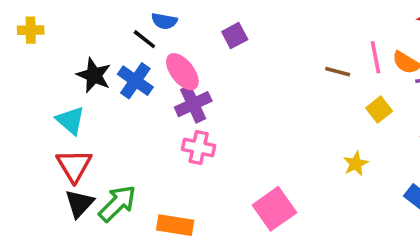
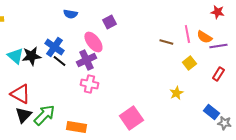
black line: (144, 39) -> (59, 61), moved
pink ellipse: (182, 72) -> (93, 42), moved
black star: (94, 75) -> (31, 56), moved, turned -30
cyan triangle: (70, 120) -> (15, 56), moved
red triangle: (74, 166) -> (20, 94), turned -30

